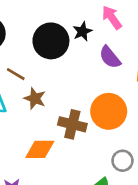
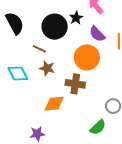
brown line: (16, 74) -> (39, 49), moved
orange circle: (109, 111) -> (87, 57), moved

